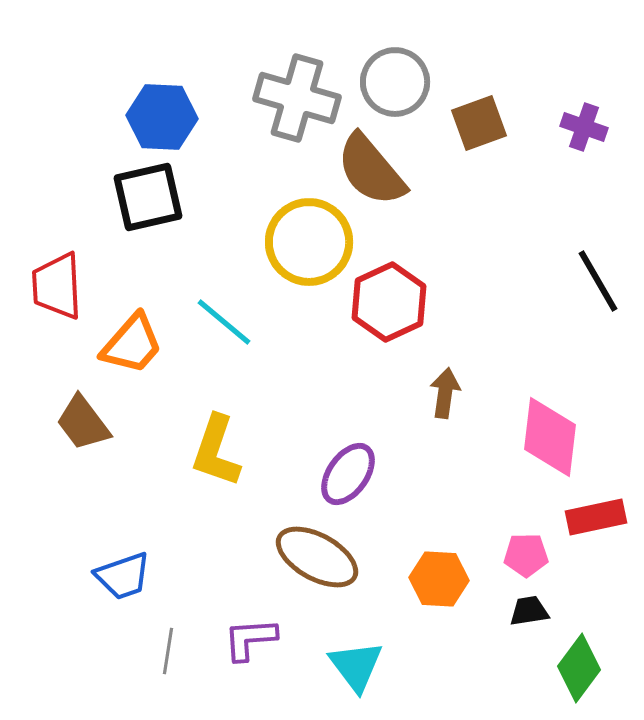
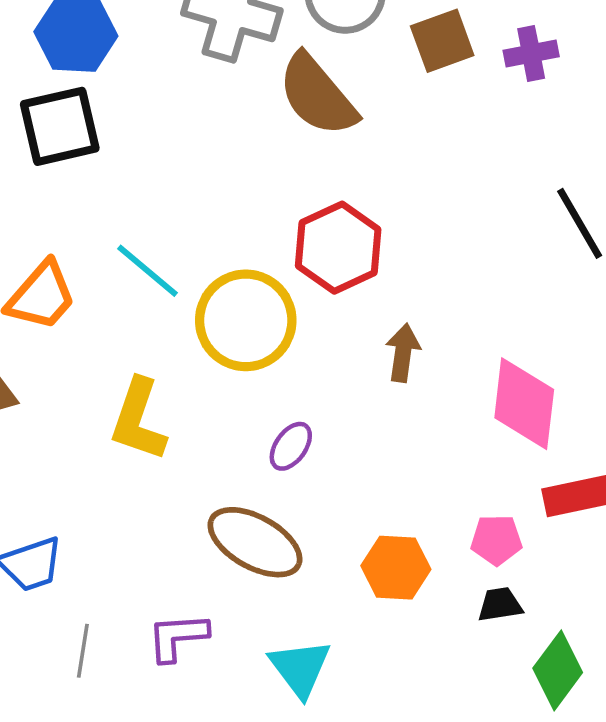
purple cross: (584, 127) -> (531, 53), moved, turned -30
yellow circle: (309, 242) -> (246, 320), moved
purple ellipse: (348, 474) -> (291, 446), size x0.7

